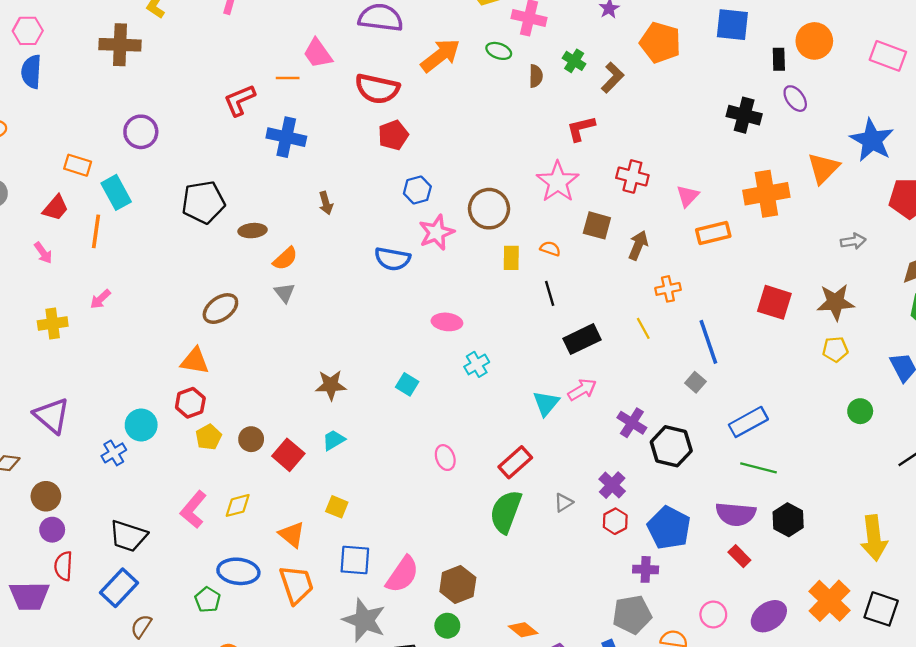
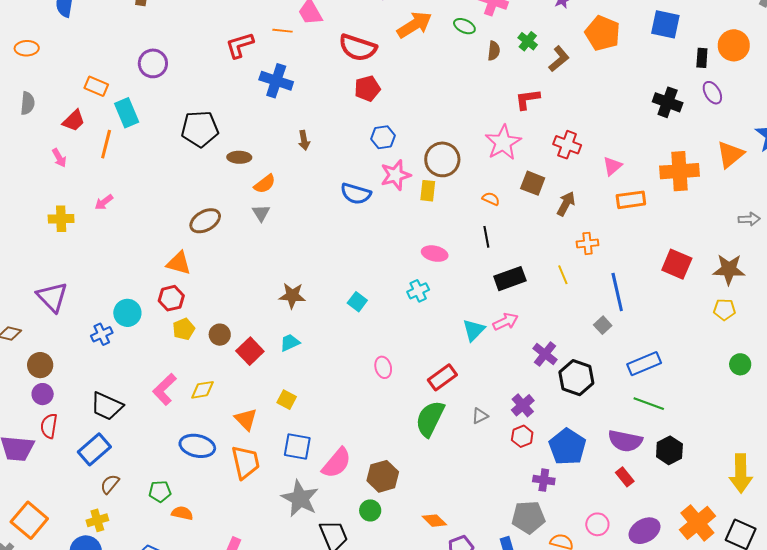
yellow rectangle: (511, 258) -> (428, 191), moved
pink ellipse: (447, 322) -> (435, 254), moved
green pentagon: (208, 600) -> (160, 491), moved, turned 30

